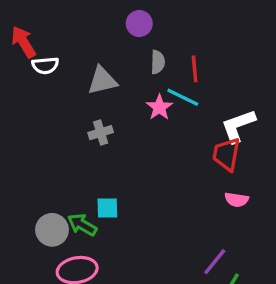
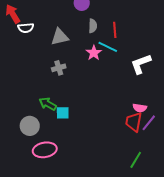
red trapezoid: (226, 154) -> (134, 122), moved
green arrow: (82, 225) -> (48, 104), moved
purple line: (215, 262) -> (149, 123), moved

